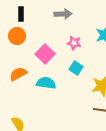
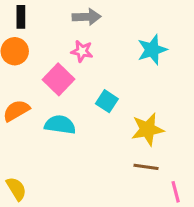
pink star: (74, 43) -> (82, 51), moved

